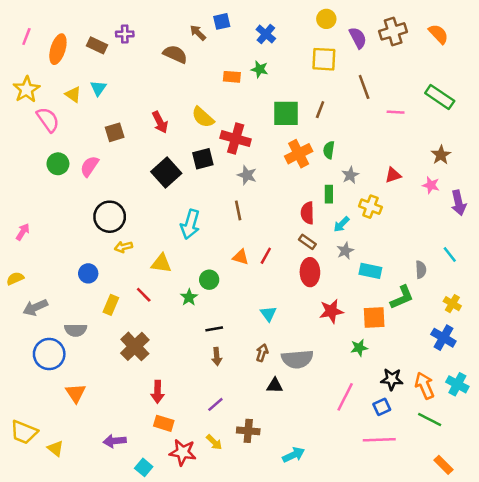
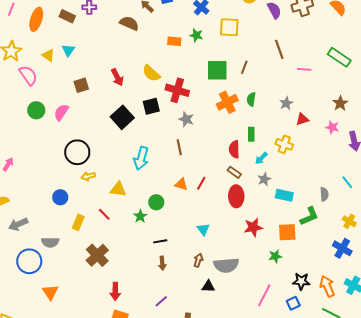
yellow square: (324, 59) -> (229, 27), moved
gray star: (350, 175) -> (286, 103), moved

